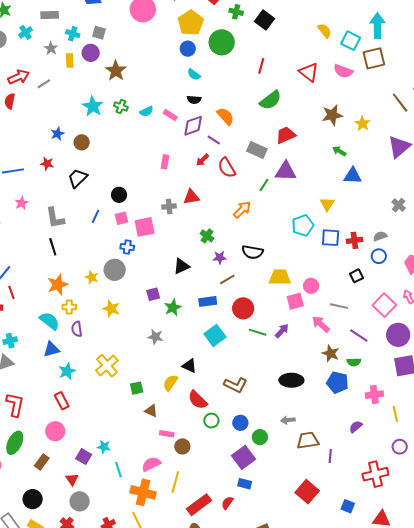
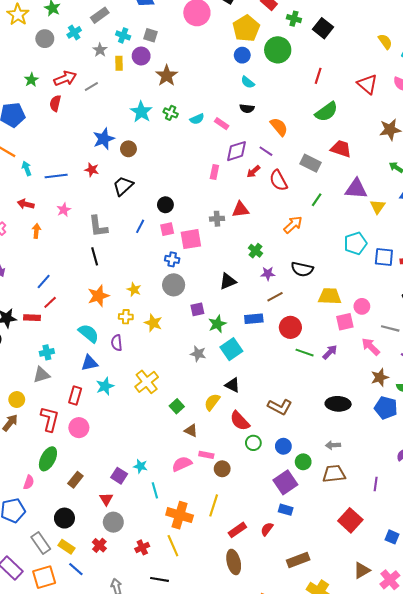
gray rectangle: (50, 15) -> (100, 15), turned -36
purple diamond: (193, 126) -> (236, 151), moved
blue star: (57, 134) -> (104, 139), size x1.5
red trapezoid: (286, 135) -> (341, 149), turned 40
purple triangle: (286, 171) -> (356, 189), moved
yellow triangle: (327, 204) -> (378, 207), moved
gray circle: (115, 270) -> (174, 285), moved
red line: (11, 292) -> (50, 302), turned 64
yellow cross: (69, 307) -> (126, 317), moved
cyan square: (215, 335) -> (231, 349), moved
brown star: (331, 353) -> (380, 377), turned 30
green square: (137, 388) -> (177, 406), turned -32
red rectangle: (62, 401) -> (75, 396), moved, turned 42
pink circle: (55, 431) -> (79, 428), moved
brown trapezoid: (308, 440) -> (334, 474), moved
pink semicircle: (151, 464) -> (182, 464), moved
red rectangle: (199, 505) -> (237, 530), size x0.7

